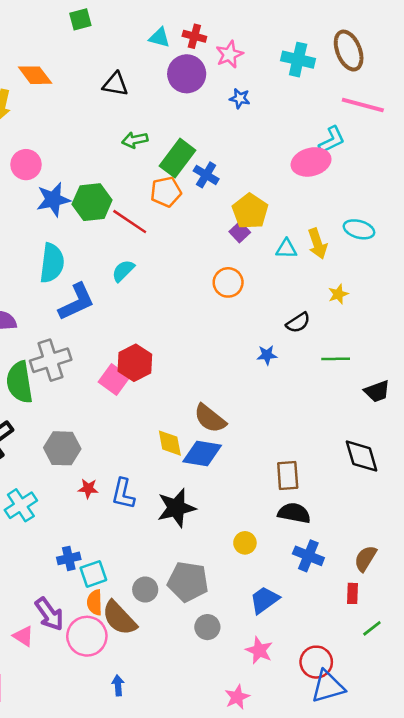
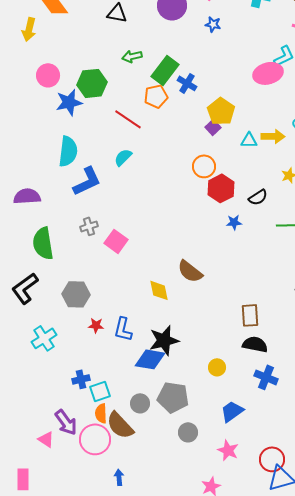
green hexagon: (92, 202) -> (92, 83), moved
yellow arrow: (318, 244) -> (273, 136), turned -70
gray cross: (51, 360) -> (89, 226), moved, size x0.6
red hexagon: (135, 363) -> (221, 188), moved
blue diamond: (202, 453) -> (150, 359), moved

